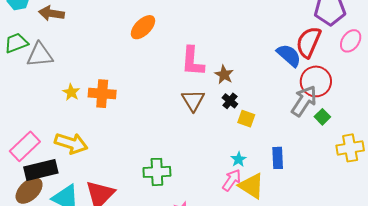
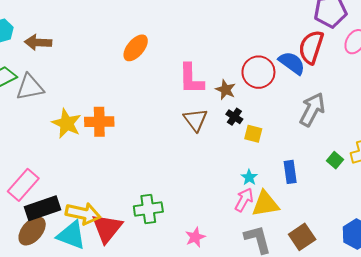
red circle: (316, 81) -> (258, 72), moved
yellow star: (71, 92) -> (67, 123), size x1.6
green square: (322, 117) -> (335, 160), moved
yellow arrow: (71, 143) -> (83, 213), moved
green cross: (157, 172) -> (148, 209), moved
yellow triangle: (251, 186) -> (265, 204), turned -36

